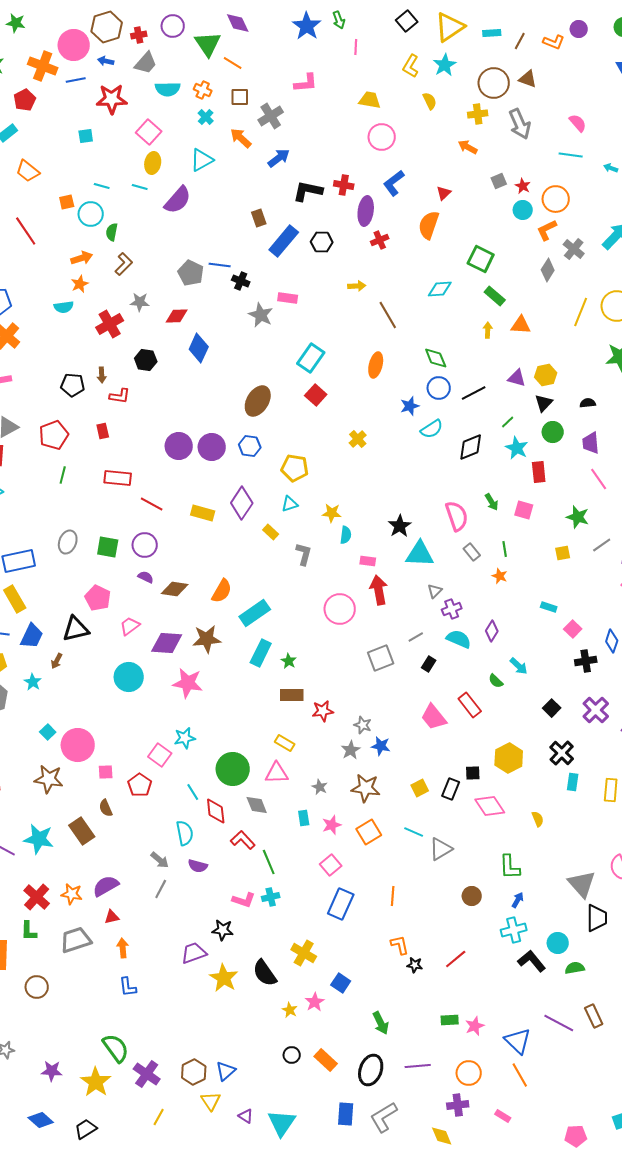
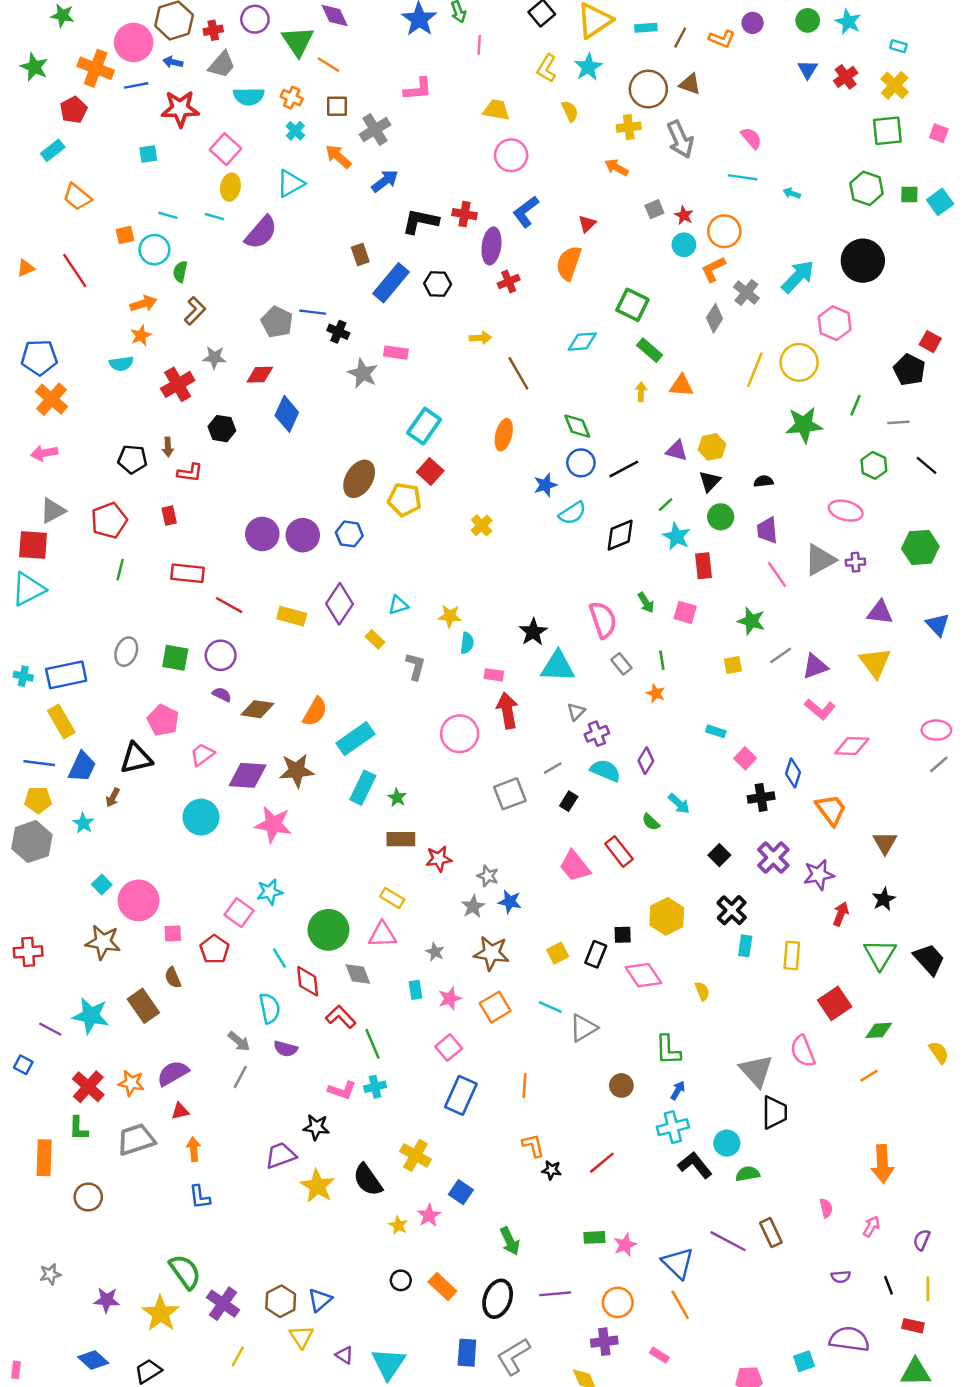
yellow pentagon: (295, 468) -> (404, 500), moved

